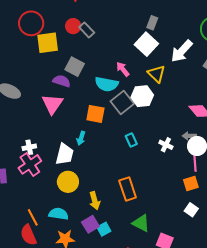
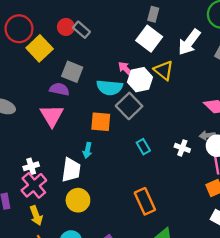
yellow square: (48, 43) -> (40, 48), turned -30
white hexagon: (142, 96) -> (140, 80), moved
yellow arrow: (95, 201) -> (36, 216), moved

